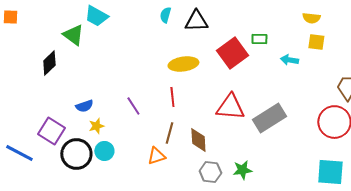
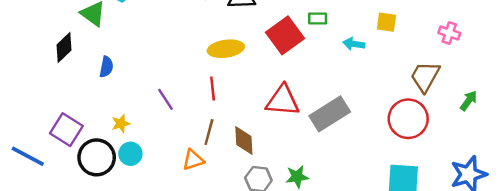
blue semicircle: (84, 106) -> (106, 67), moved, turned -60

